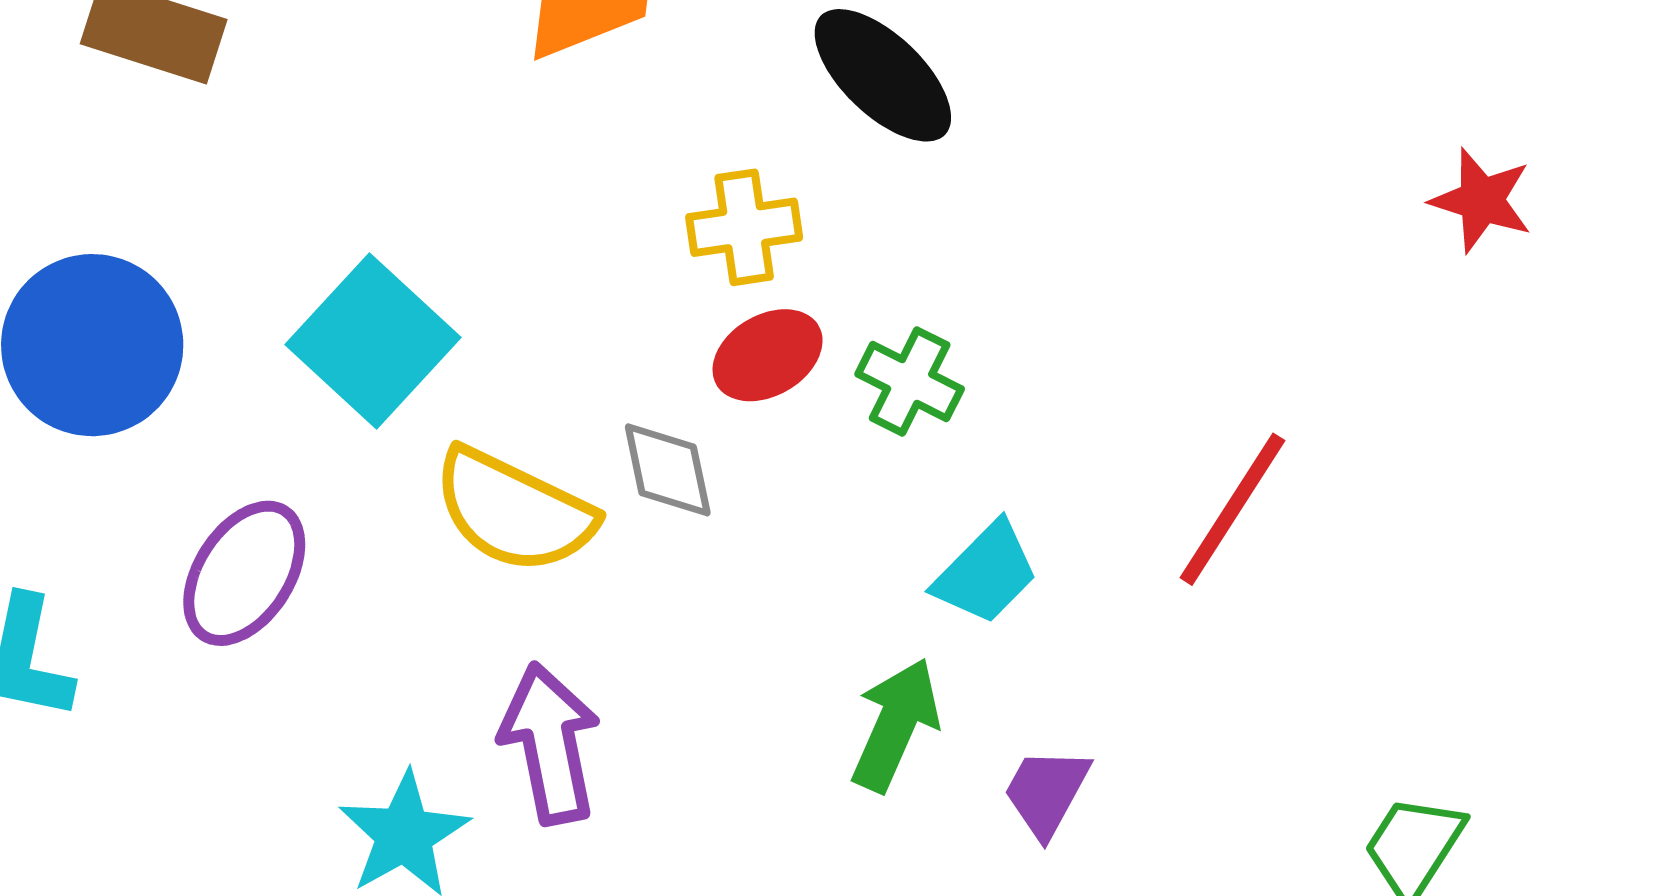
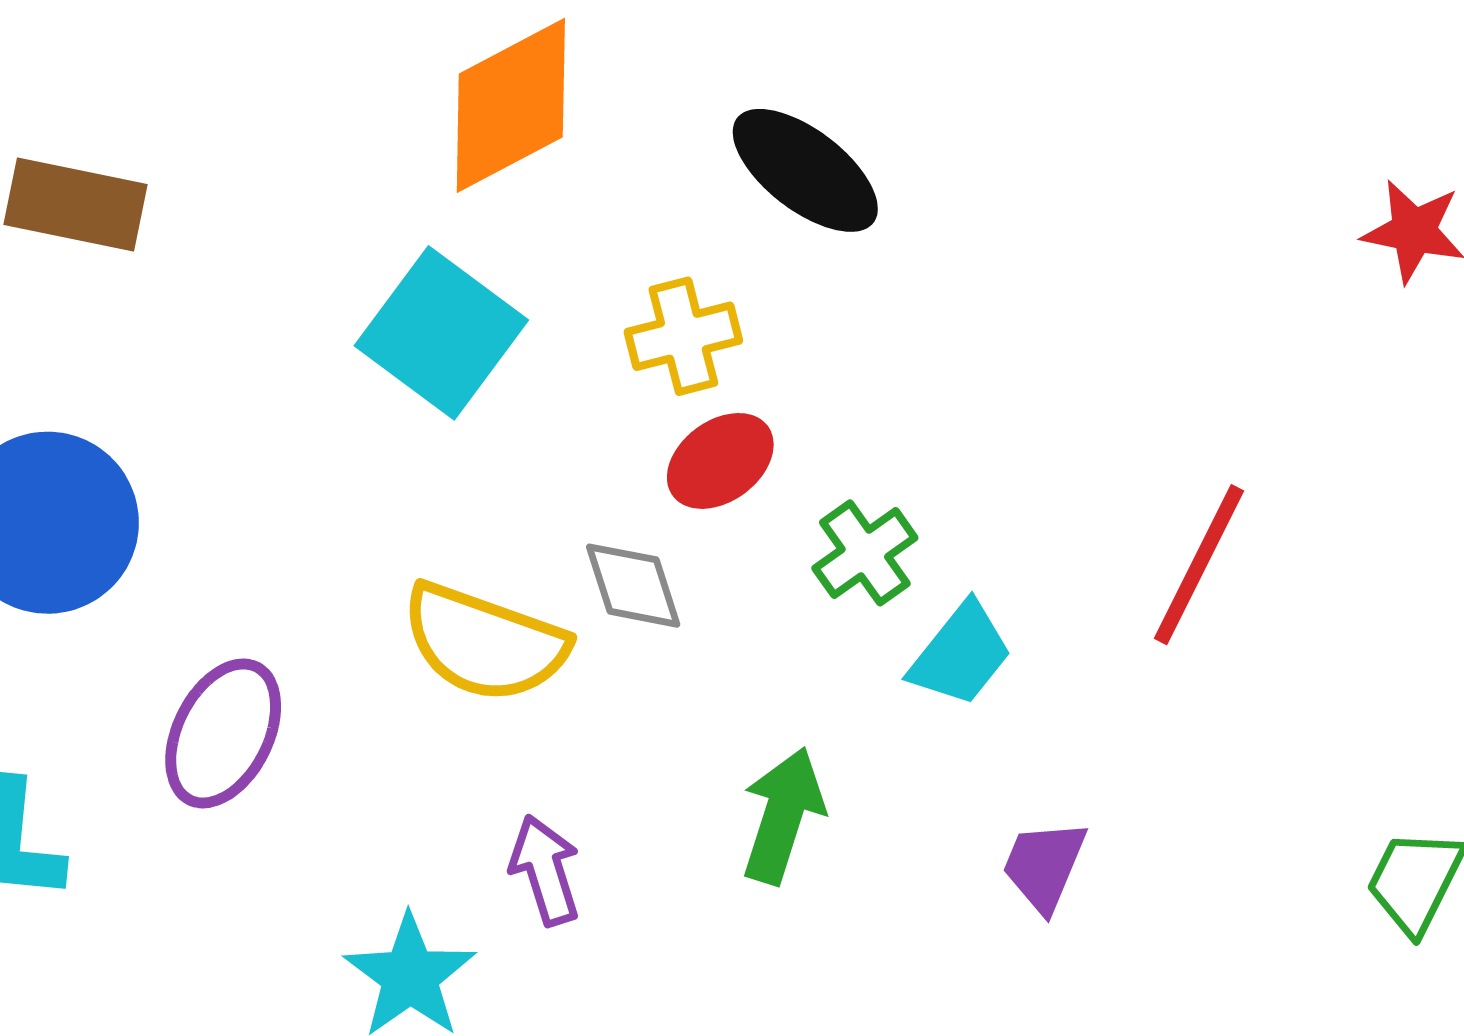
cyan square: (373, 341) -> (441, 333), moved
green cross: (910, 381) -> (865, 553), moved, turned 34
green arrow: (895, 725) -> (783, 816), moved
purple arrow: (550, 744) -> (545, 870), size x0.7

